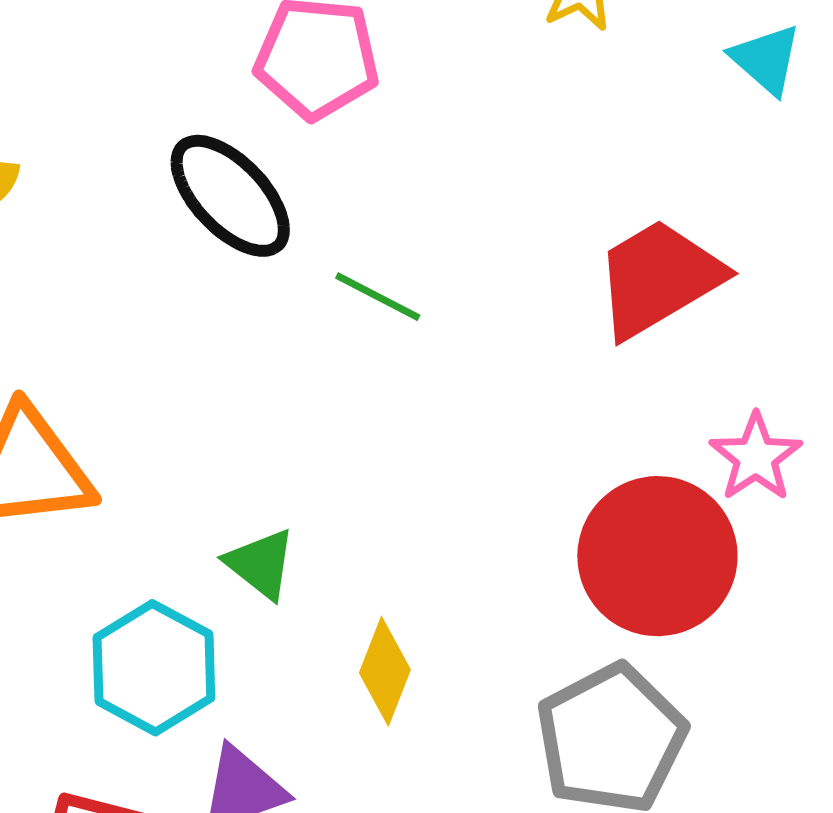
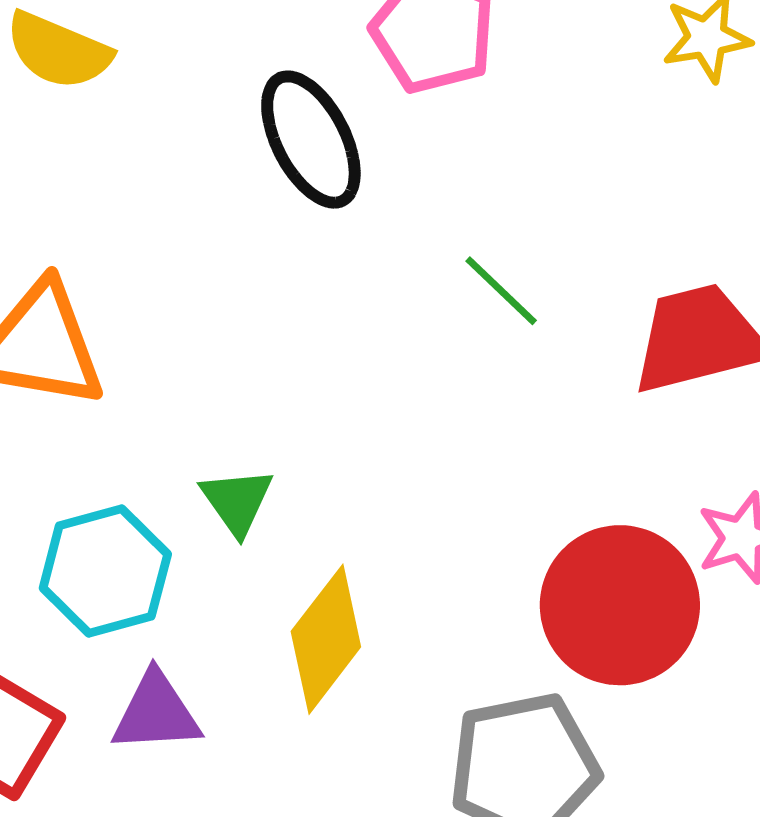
green line: (378, 297) -> (501, 291), moved
yellow diamond: (385, 671) -> (326, 639), size x1.4

